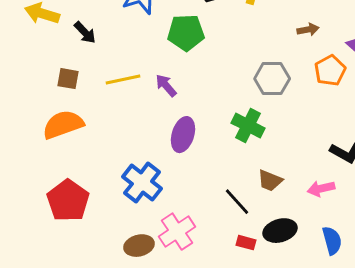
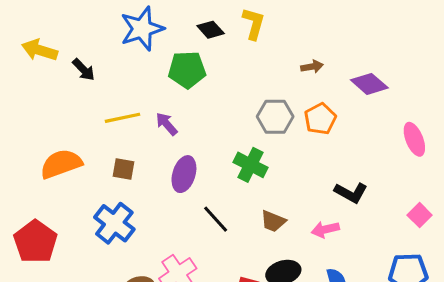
orange pentagon: (330, 71) -> (320, 119), moved
brown square: (68, 79) -> (124, 169), moved
blue cross: (142, 183) -> (114, 223), moved
red pentagon: (68, 201) -> (35, 242), moved
black line: (237, 202) -> (216, 219), moved

